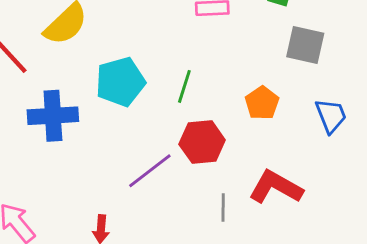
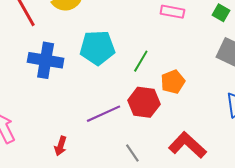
orange pentagon: (262, 103) -> (173, 82), moved
gray line: (223, 207) -> (132, 153), moved, turned -48

